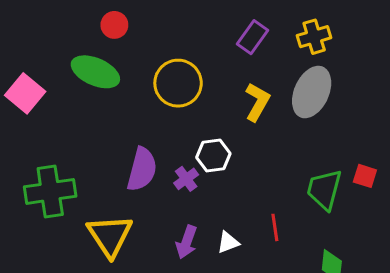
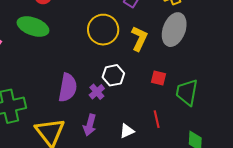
yellow circle: (178, 83) -> (103, 30), moved
red square: (365, 176) -> (158, 78), moved
purple arrow: (187, 242) -> (90, 125), moved

